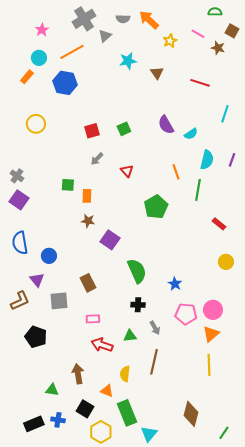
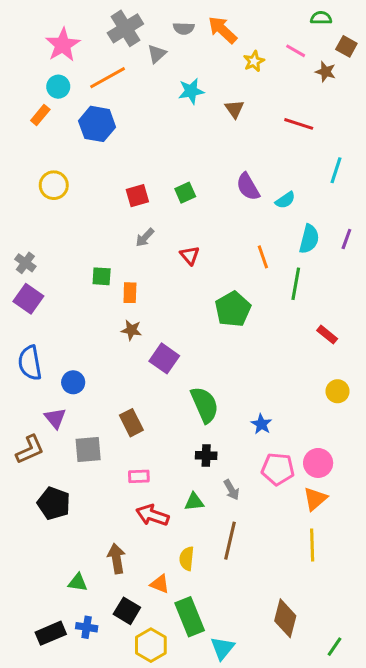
pink star: (42, 30) -> (63, 45), size x1.6

